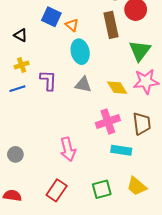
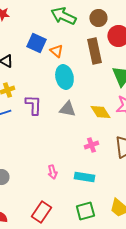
pink cross: (108, 122) -> (91, 145), size x0.6
pink arrow: (68, 149) -> (52, 172), size x0.6
cyan rectangle: (121, 150) -> (84, 177), moved

